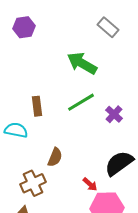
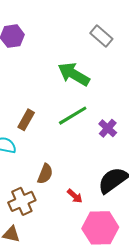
brown rectangle: (37, 106) -> (26, 120), turned 36
red arrow: (90, 184) -> (75, 196), moved

